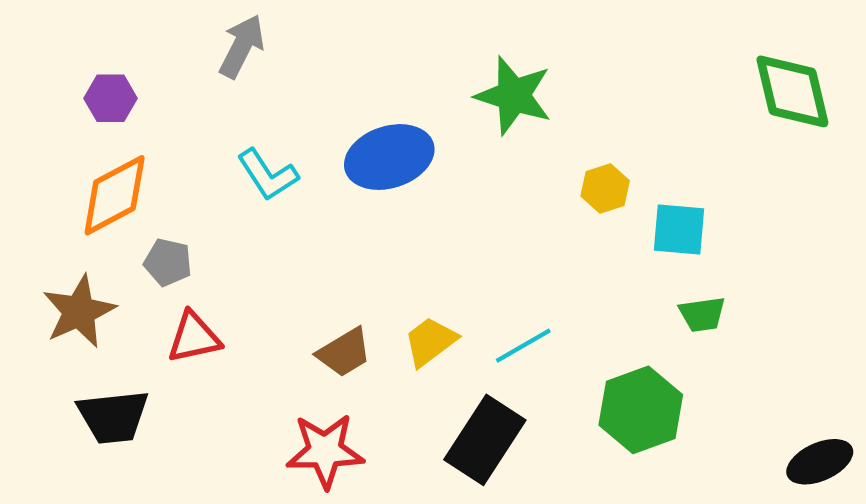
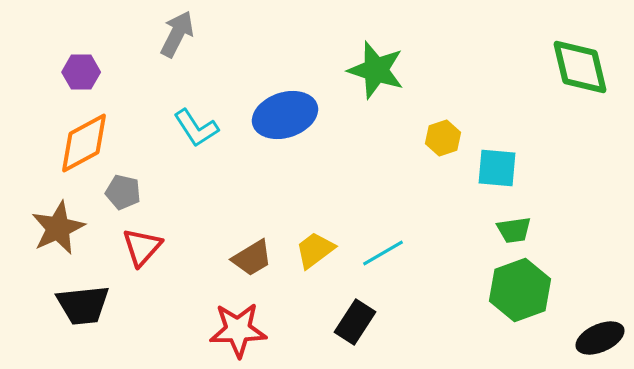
red triangle: (194, 337) -> (142, 247), turned -36
green hexagon: (641, 410) -> (520, 290), moved
black rectangle: (485, 440) -> (355, 322), size x0.7

